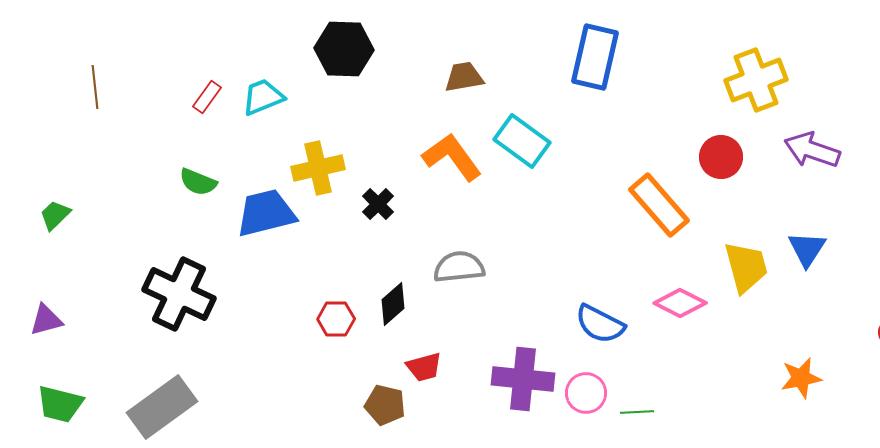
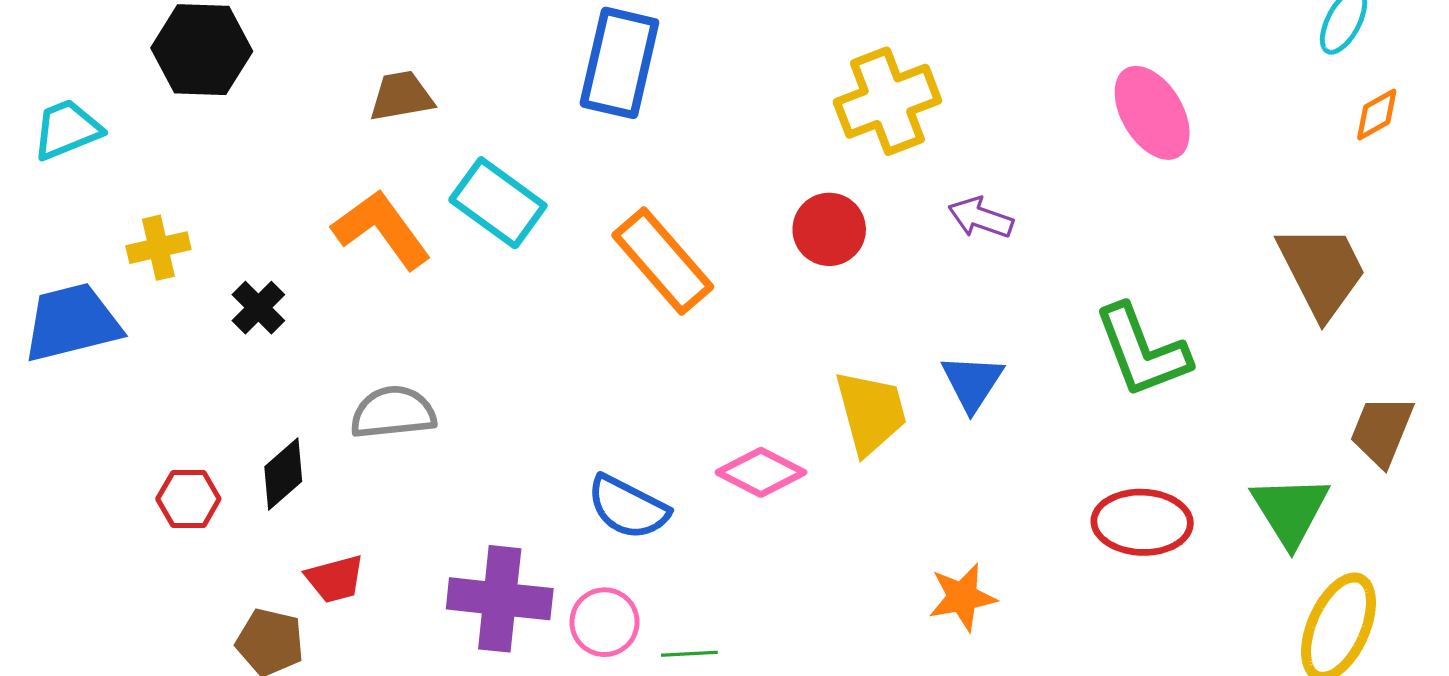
purple arrow: (812, 150) -> (981, 218), size x0.7
yellow cross: (318, 168) -> (158, 248), size x0.7
orange rectangle: (659, 205) -> (663, 261), moved

